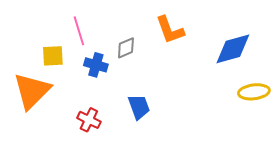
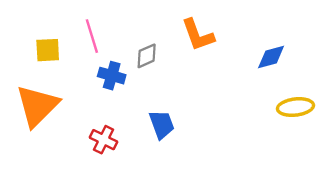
blue diamond: (233, 49) -> (271, 57), size x0.7
yellow square: (53, 56) -> (48, 50), moved

